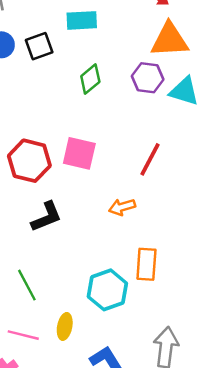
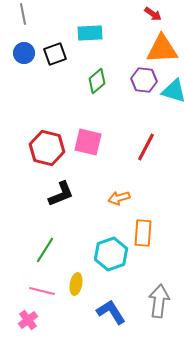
orange arrow: (122, 207) -> (119, 198), moved
green line: (27, 285) -> (45, 250), turned 60

